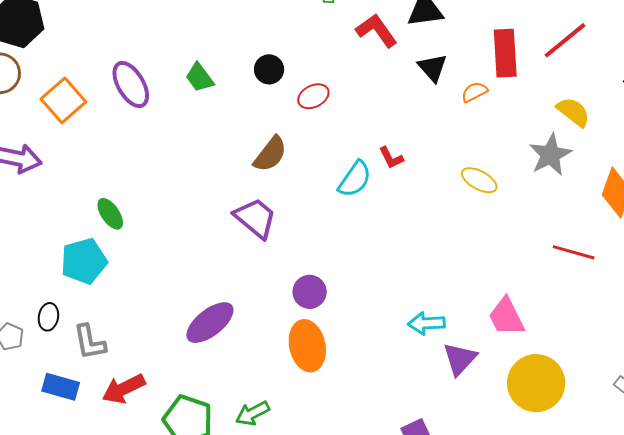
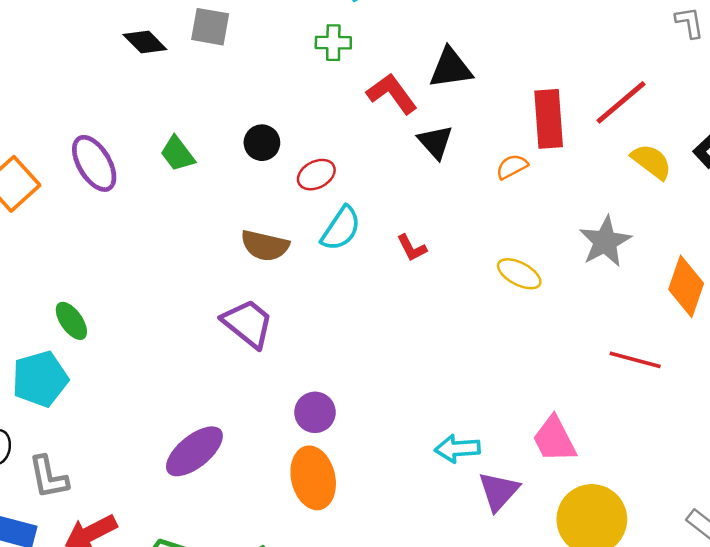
black triangle: (433, 68) -> (435, 142), moved
yellow semicircle: (573, 112) -> (651, 162), moved
brown semicircle: (270, 154) -> (265, 246), turned 66
cyan semicircle: (355, 179) -> (341, 228), moved

